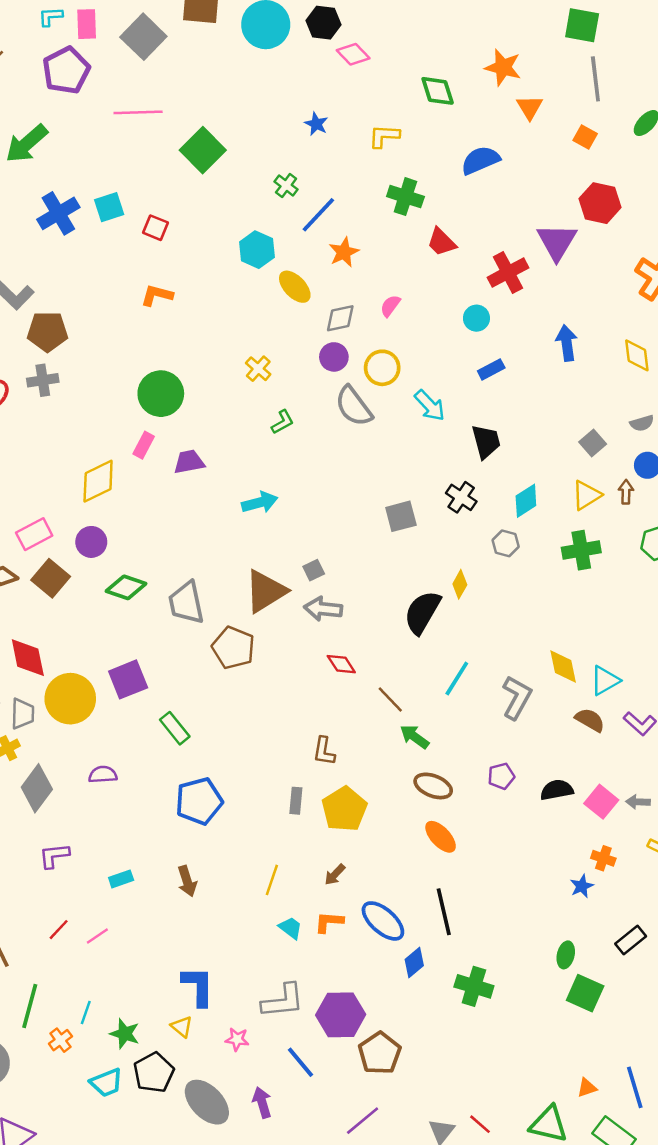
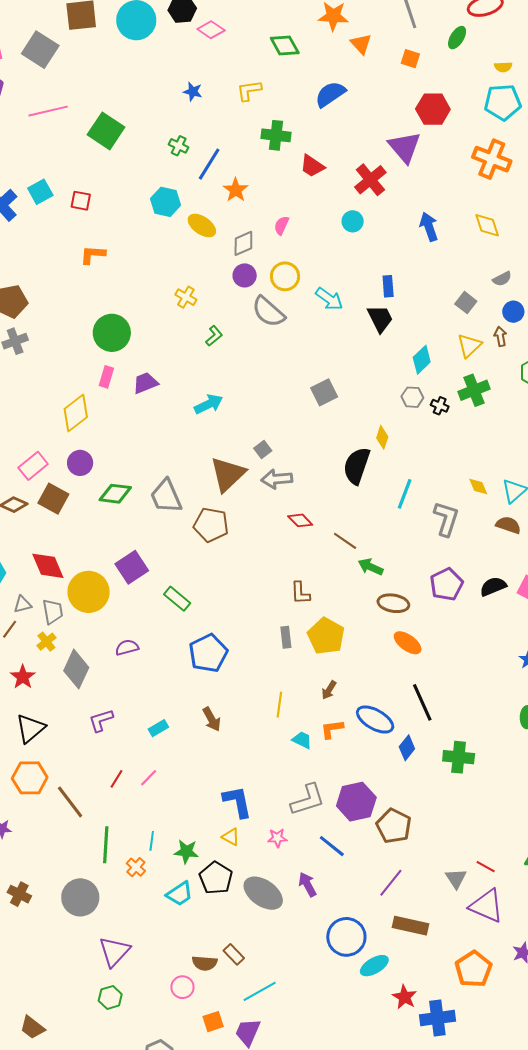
blue rectangle: (491, 369) -> (388, 286), moved, turned -55
black cross: (461, 497) -> (440, 406), moved, size x0.7
yellow diamond: (563, 667) -> (478, 487), size x0.7
cyan line: (457, 679) -> (405, 494), moved
purple pentagon: (501, 776) -> (446, 584), size x1.5

